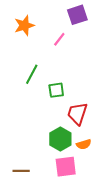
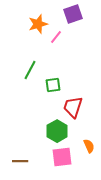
orange star: (24, 25) -> (38, 24), moved
orange semicircle: (84, 144) -> (89, 146), moved, turned -96

